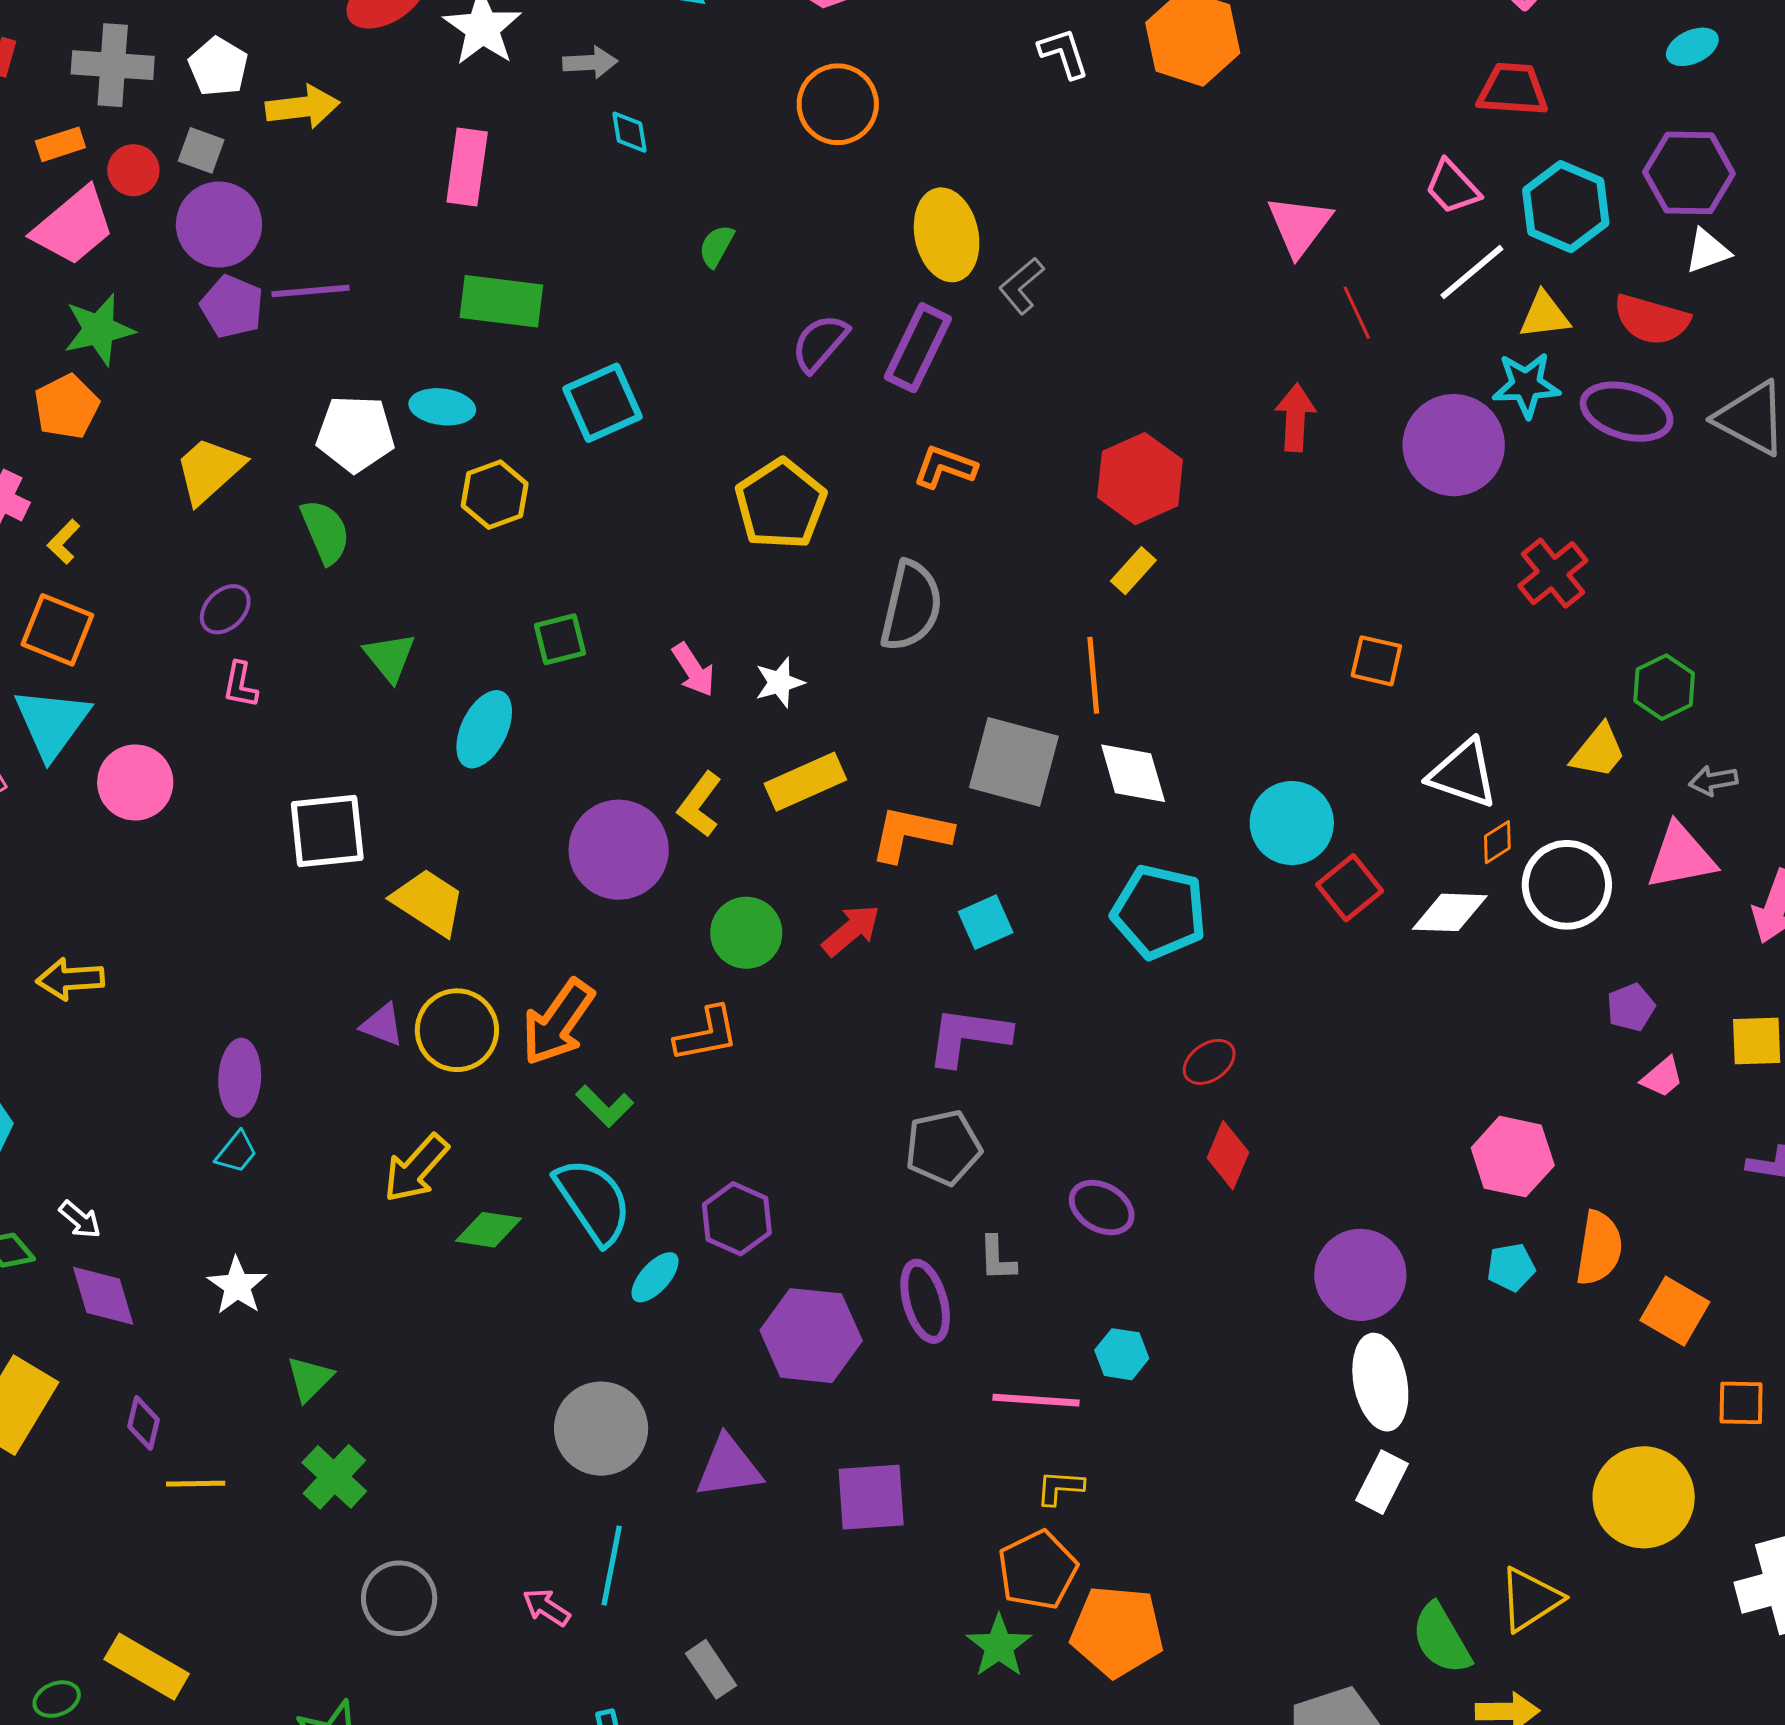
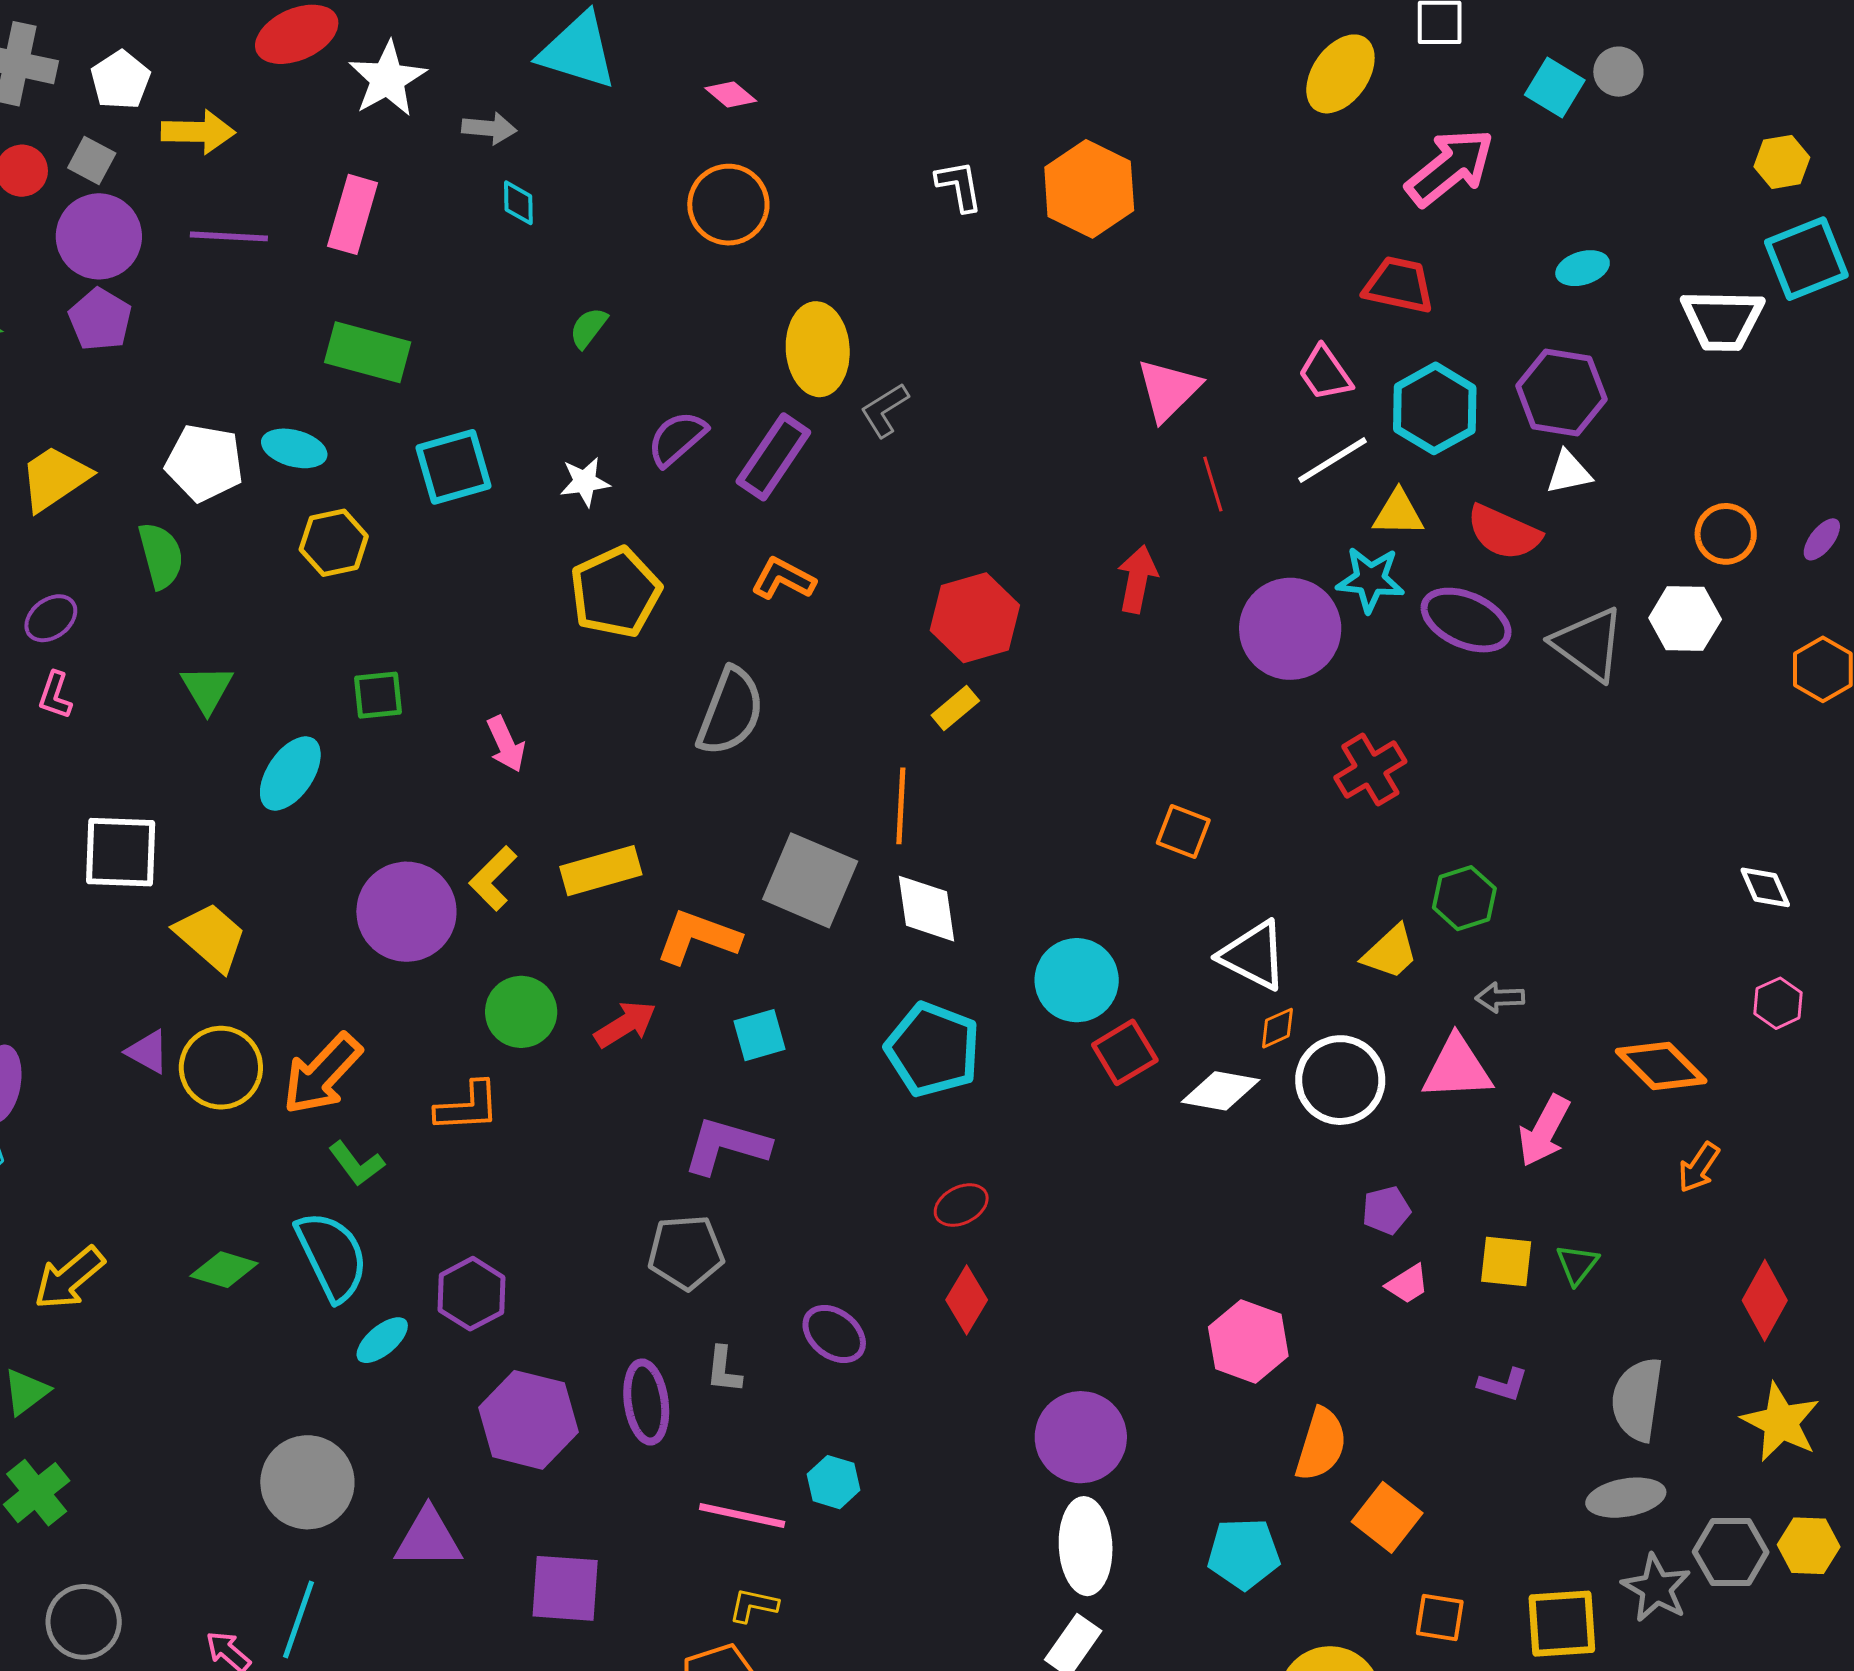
purple line: (310, 291) -> (229, 236), moved
white star: (780, 682) -> (585, 482), moved
yellow arrow: (416, 1168) -> (69, 1278), moved
cyan pentagon: (1511, 1267) -> (1244, 1554), moved, size x1.5

